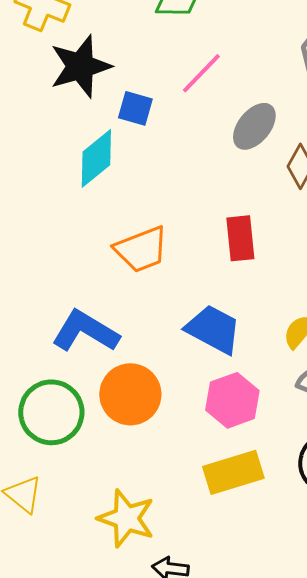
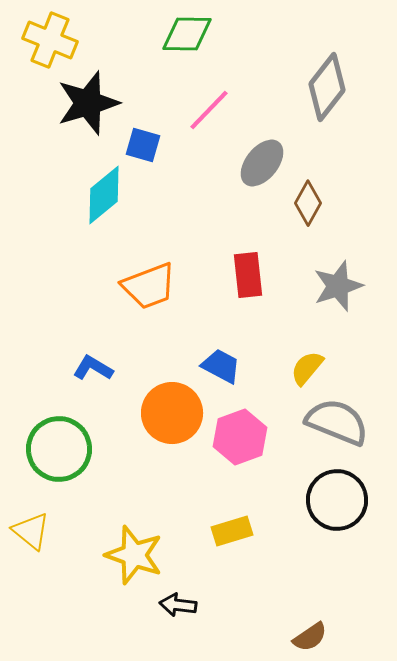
blue trapezoid: (213, 329) -> (221, 366), size x0.7
blue L-shape: (85, 331) -> (93, 368), size x0.6
orange circle: (130, 394) -> (172, 413), moved
yellow rectangle: (233, 472) -> (232, 531), moved, size x0.7

